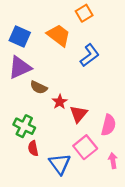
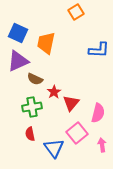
orange trapezoid: (59, 35) -> (46, 43), moved, turned -115
blue L-shape: (90, 55) -> (99, 50), moved, turned 40
green cross: (24, 126) -> (32, 107), moved, turned -36

